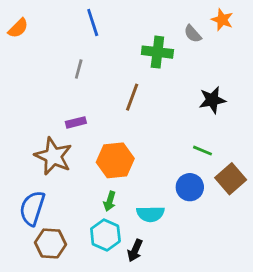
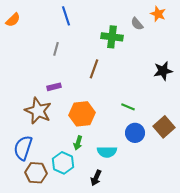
black star: (212, 100) -> (163, 71), moved
green line: (202, 151) -> (128, 107), moved
cyan hexagon: (105, 235) -> (63, 163), moved

